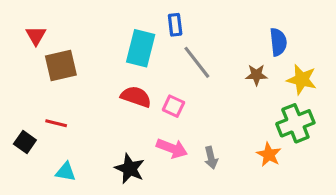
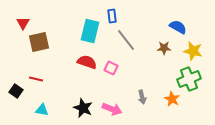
blue semicircle: (278, 42) -> (178, 27), turned -54
pink arrow: (172, 148) -> (112, 109), moved
gray arrow: (211, 158) -> (142, 97), moved

